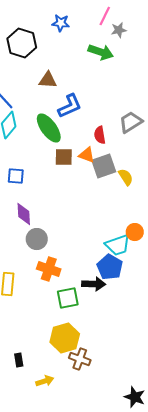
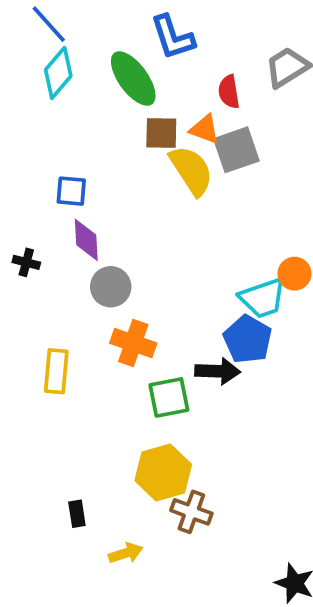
blue L-shape: (70, 106) -> (173, 37), turned 96
blue square: (16, 176) -> (71, 191), moved
yellow semicircle: (126, 177) -> (191, 170), moved, size x1.6

